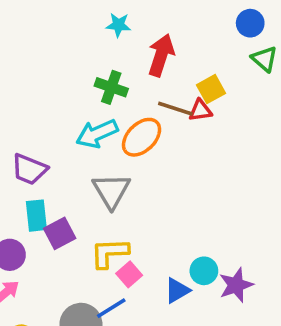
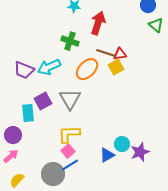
yellow square: (211, 89) -> (116, 67), moved
cyan arrow: (97, 134) -> (49, 67), moved
purple trapezoid: (29, 169) -> (24, 70), moved
purple square: (60, 233) -> (43, 101), moved
pink square: (129, 274) -> (68, 151), moved

